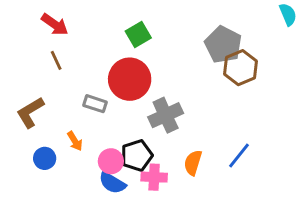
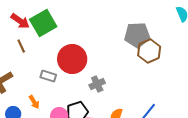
green square: (138, 35) -> (43, 23), moved, size x1.5
gray pentagon: (223, 45) -> (137, 35), turned -30
gray cross: (166, 115) -> (97, 84), size x0.7

